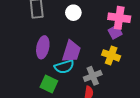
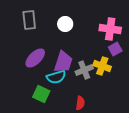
purple square: (115, 32) -> (115, 49), moved
purple ellipse: (43, 47) -> (35, 58), turned 35
gray cross: (93, 76) -> (84, 70), moved

